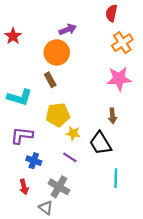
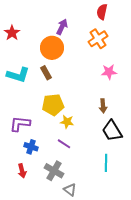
purple arrow: (68, 30) -> (62, 27), turned -42
orange cross: (122, 43) -> (98, 39), moved
pink star: (119, 79) -> (109, 72), size x0.7
cyan L-shape: (20, 97) -> (18, 75), moved
black trapezoid: (100, 143) -> (112, 131), moved
gray triangle: (46, 208) -> (70, 190), moved

